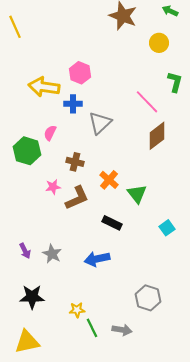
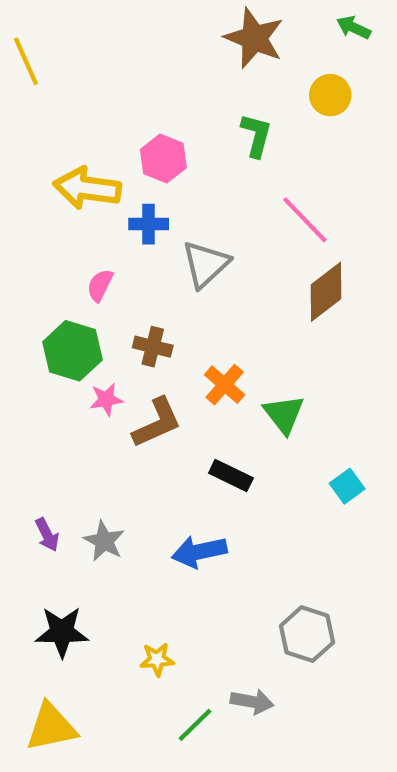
green L-shape: (175, 82) -> (256, 135), moved
green hexagon: (27, 151) -> (72, 351), moved
green line: (92, 328) -> (195, 725), moved, turned 72

